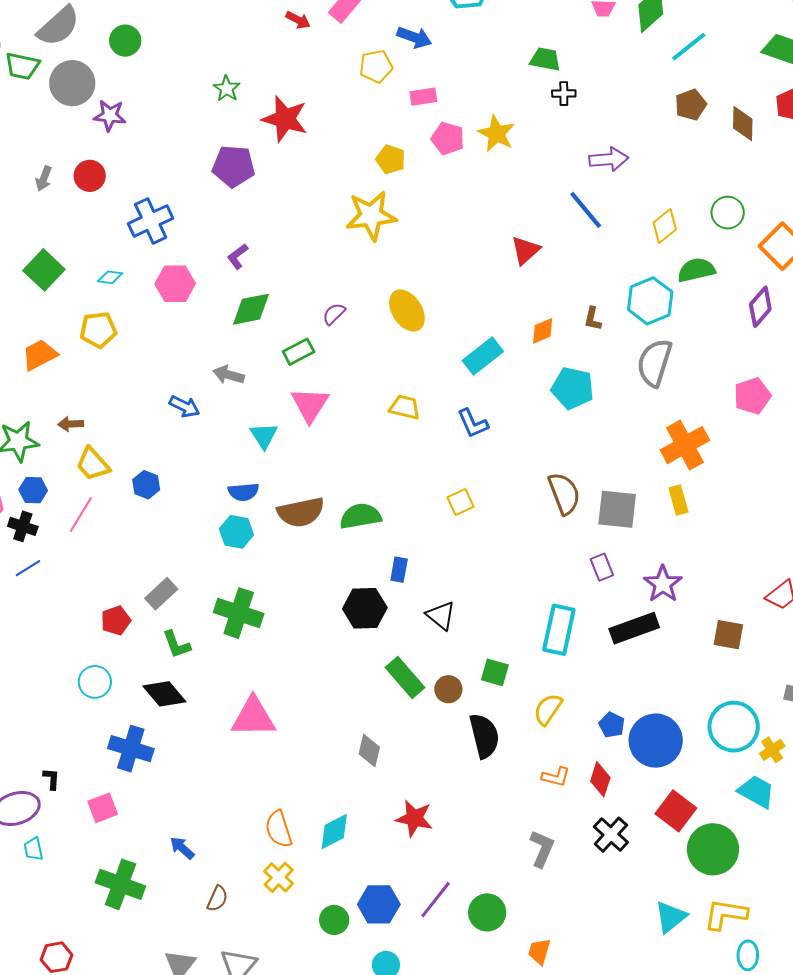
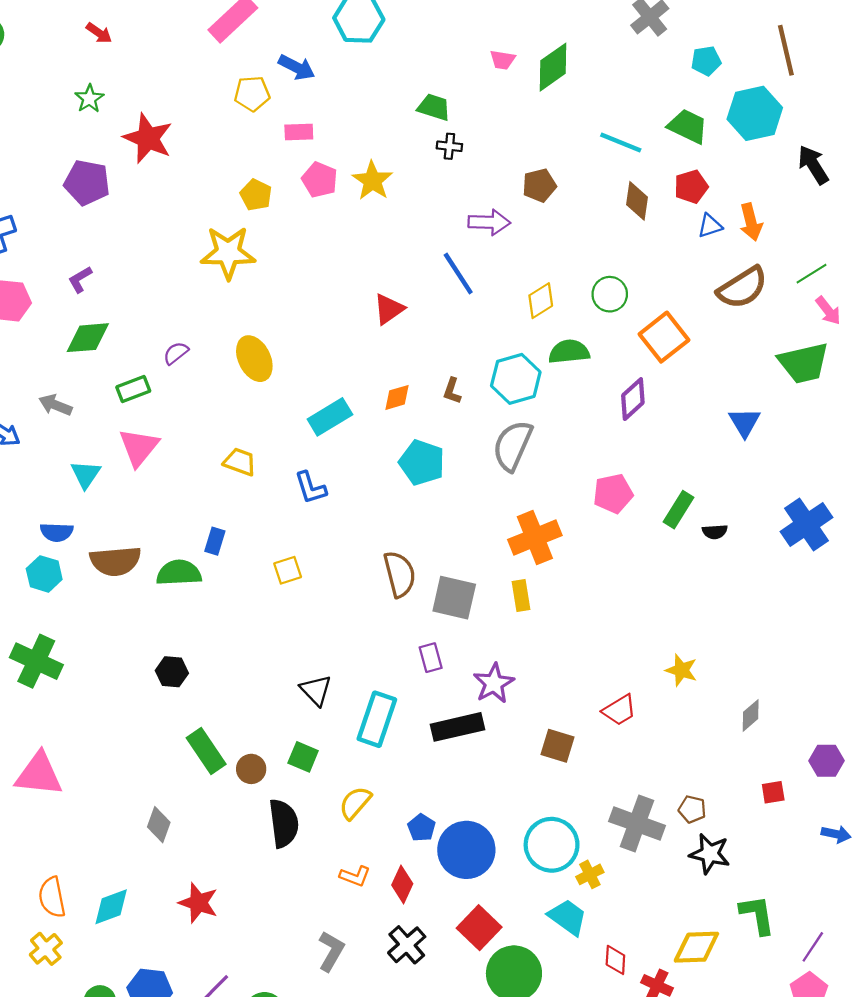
red arrow: (298, 20) -> (99, 33), moved
cyan line: (689, 47) -> (621, 142), moved, turned 54
brown pentagon: (691, 105) -> (539, 185), moved
blue rectangle: (399, 570) -> (215, 541), moved
black hexagon: (365, 608) -> (172, 672), size x0.7
black triangle: (441, 616) -> (316, 690), moved

